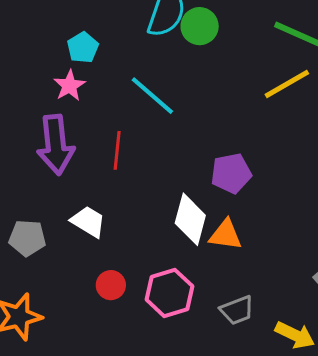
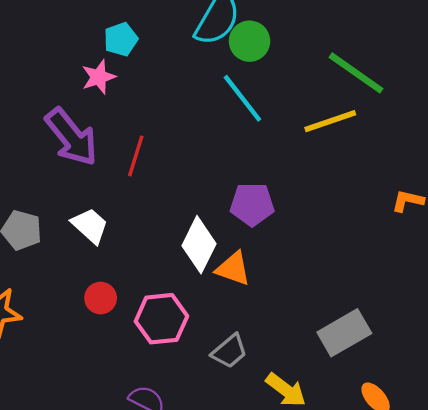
cyan line: (152, 96) -> (242, 98), moved
purple arrow: (56, 145) -> (71, 137), turned -44
gray trapezoid: (237, 310) -> (229, 351), turned -30

